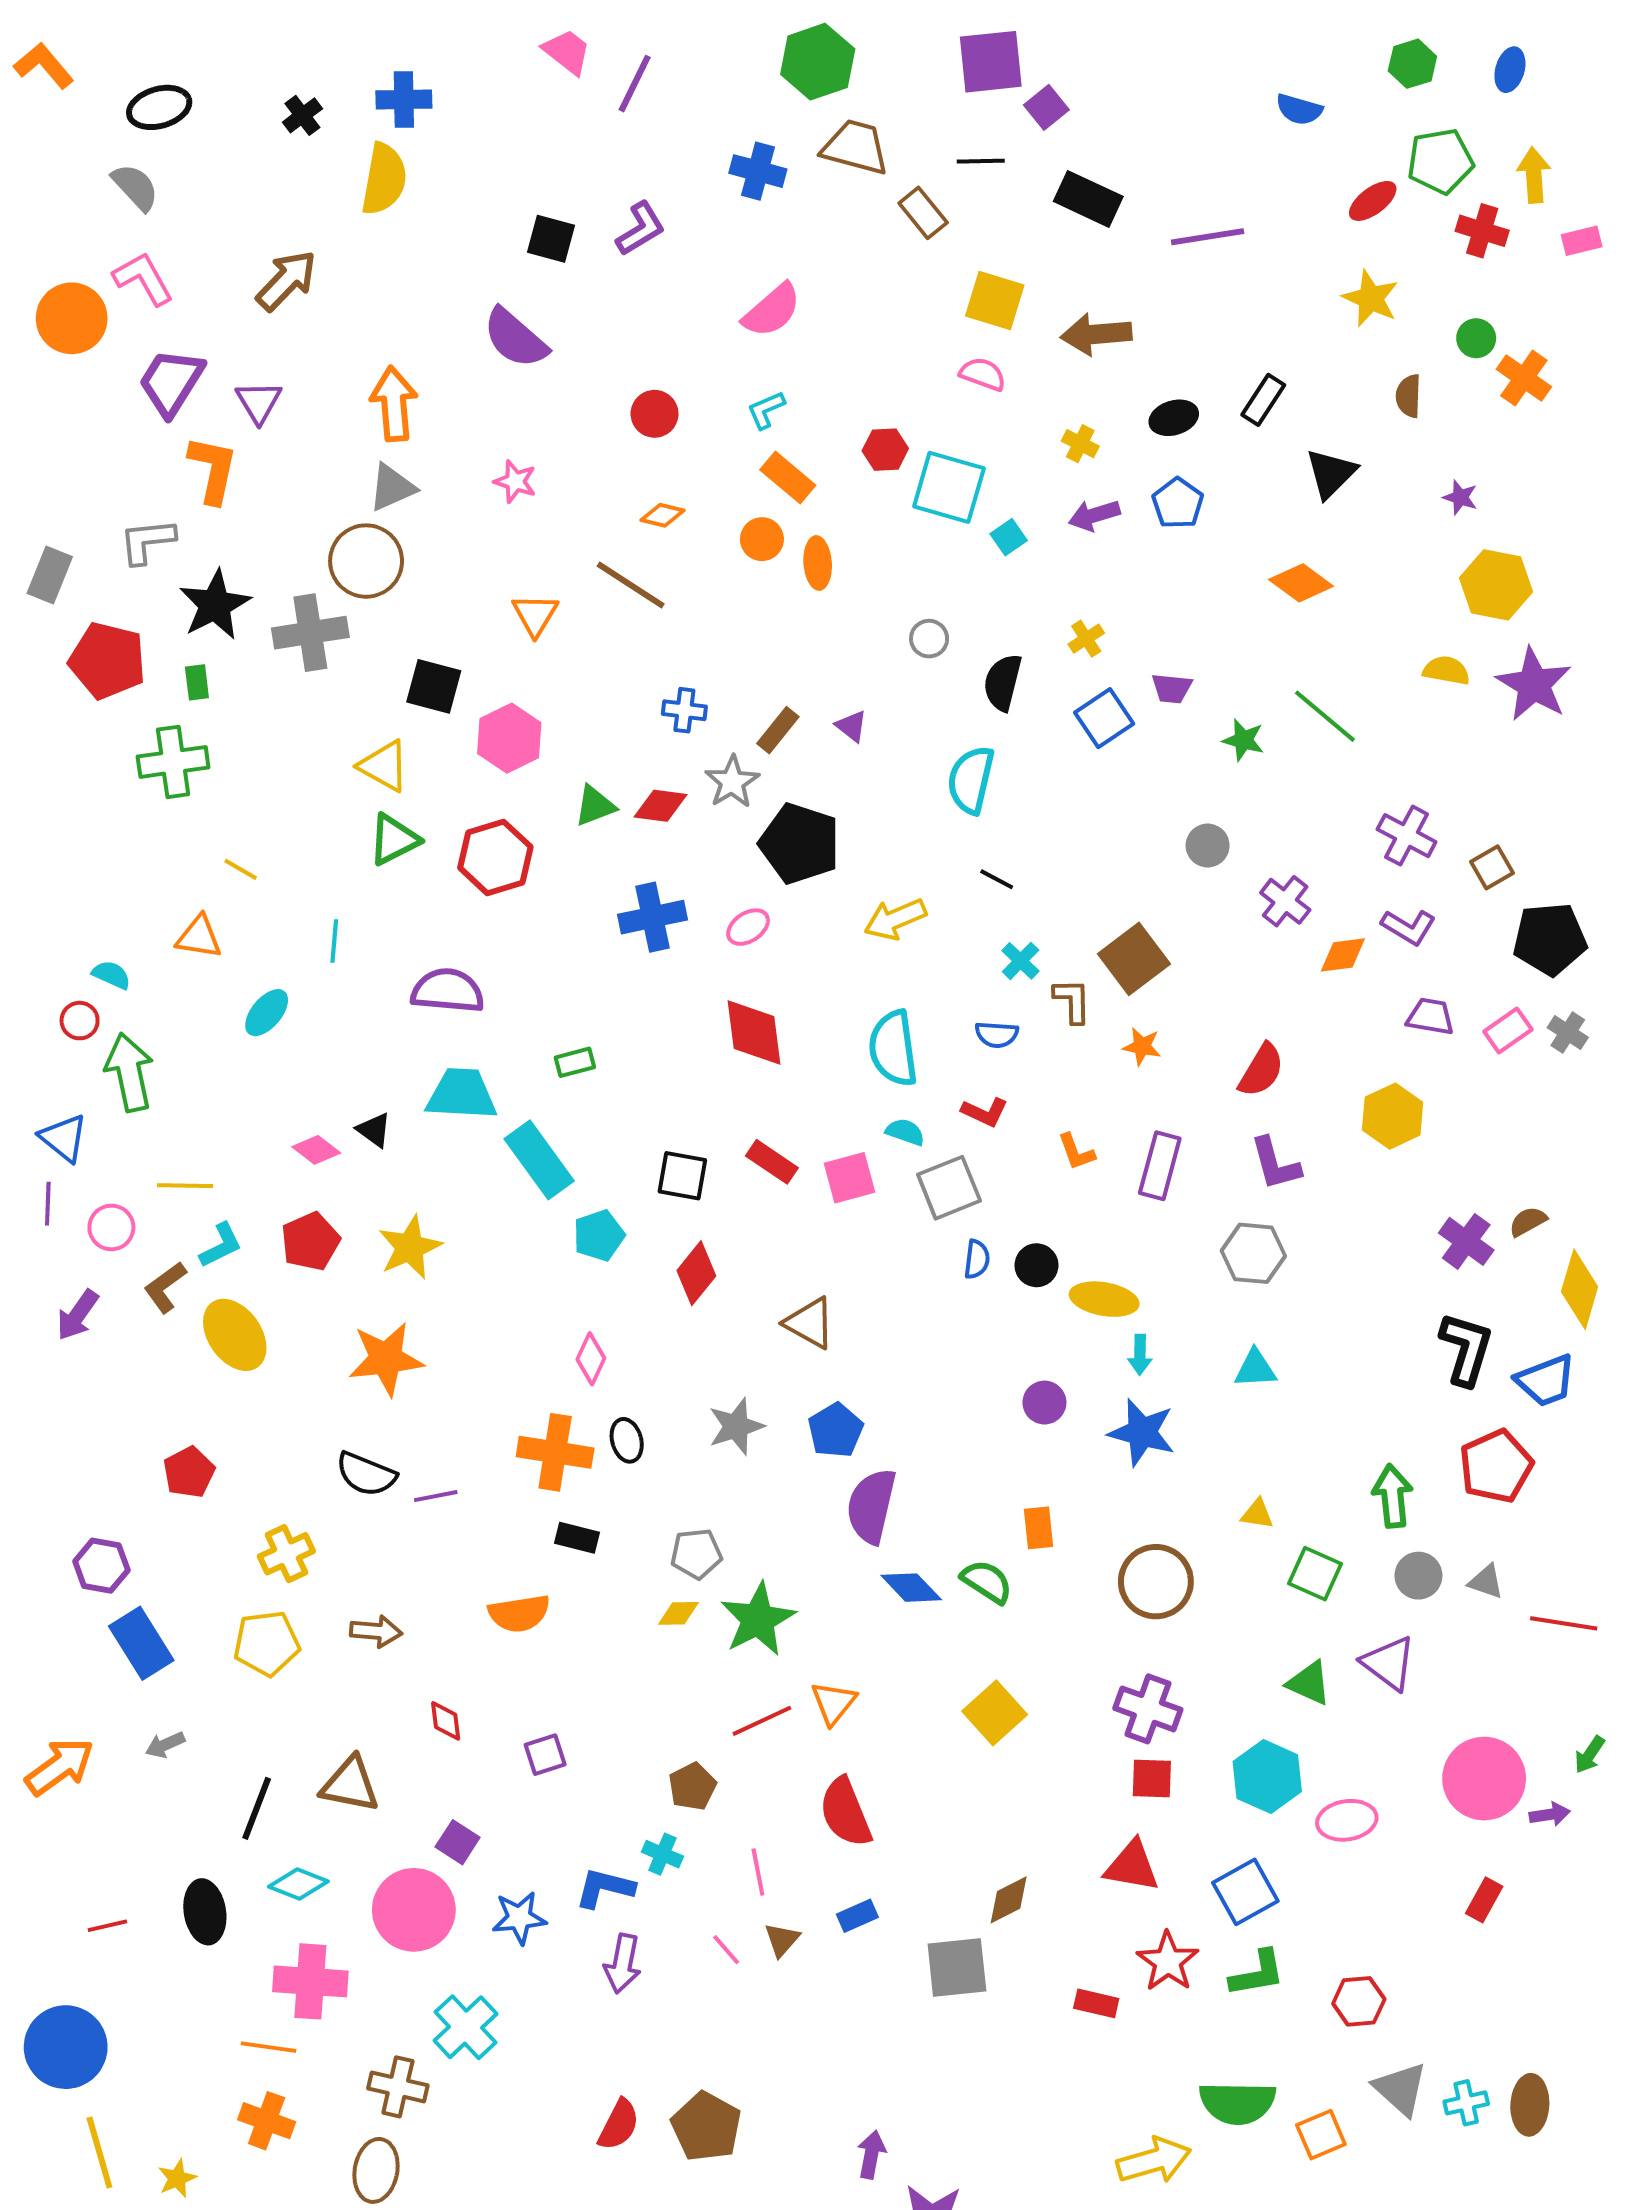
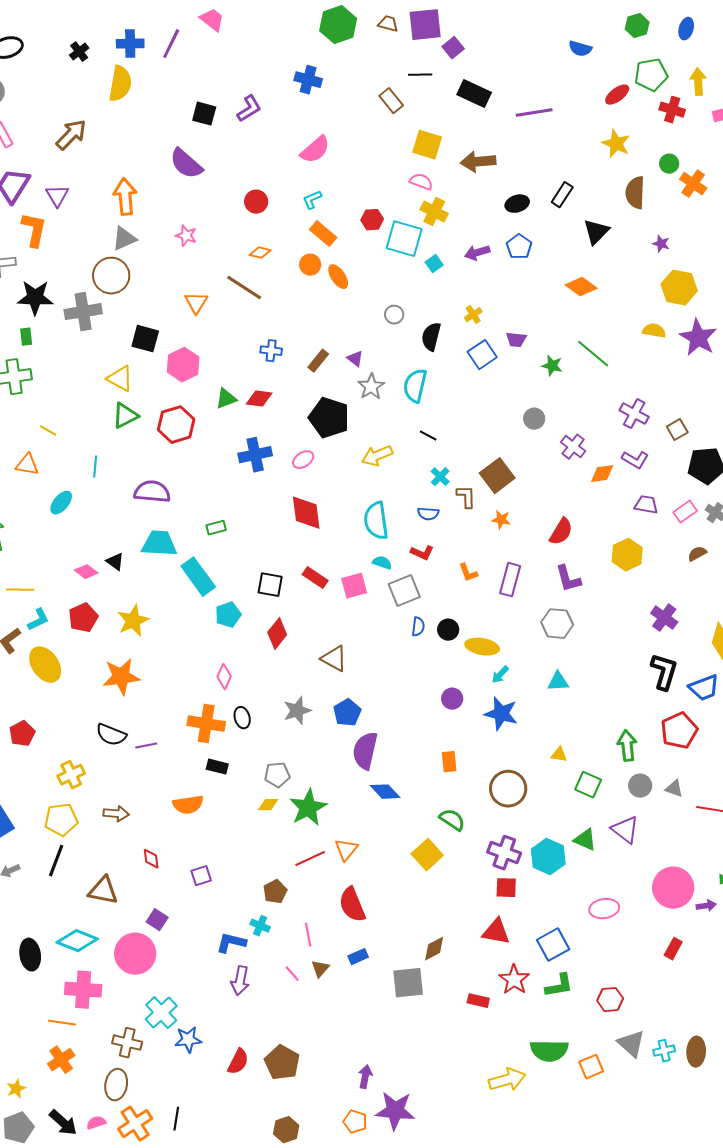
purple line: (635, 84) -> (171, 44), moved
brown trapezoid: (855, 147) -> (388, 24), moved, size x0.6
brown semicircle: (1409, 396) -> (635, 193), size x1.5
yellow cross: (1080, 444) -> (434, 212), moved, size x1.5
orange ellipse: (818, 563) -> (338, 277), turned -30
black star: (215, 605) -> (35, 298), turned 30
gray star: (732, 782) -> (371, 387), moved
brown semicircle: (1528, 1221) -> (697, 554), moved
cyan arrow: (1140, 1355) -> (500, 675), turned 42
green semicircle: (987, 1582) -> (452, 820), moved
cyan hexagon: (1267, 1777) -> (548, 857), moved
black line: (257, 1808) -> (56, 861), moved
cyan diamond: (298, 1884) -> (77, 941), size x1.4
blue star: (519, 1918) -> (188, 1040), moved
orange cross: (267, 2121) -> (61, 1060), turned 36

